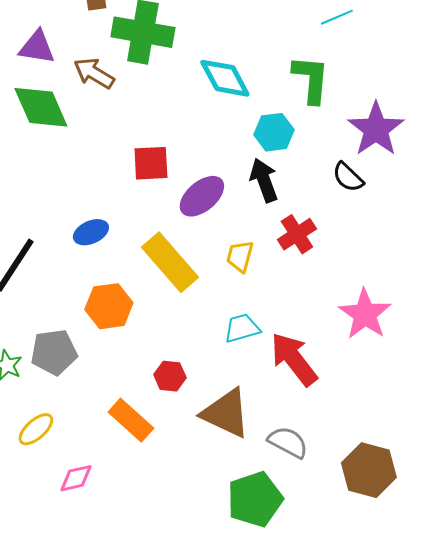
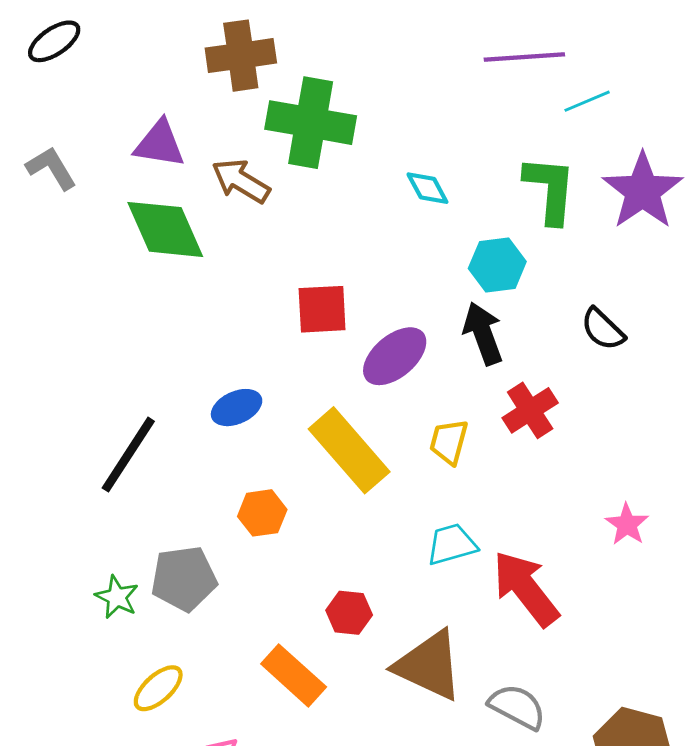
cyan diamond: (225, 78) -> (427, 188), size x0.6
purple star: (376, 129) -> (643, 191), moved
orange hexagon: (109, 306) -> (262, 513), size x0.7
pink star: (365, 314) -> (627, 524), size x0.6

